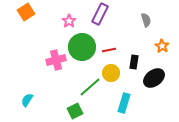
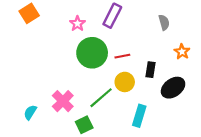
pink cross: (56, 60) -> (63, 101), moved, turned -30

